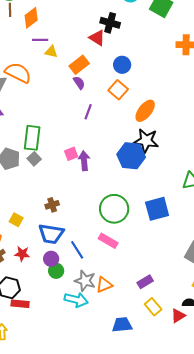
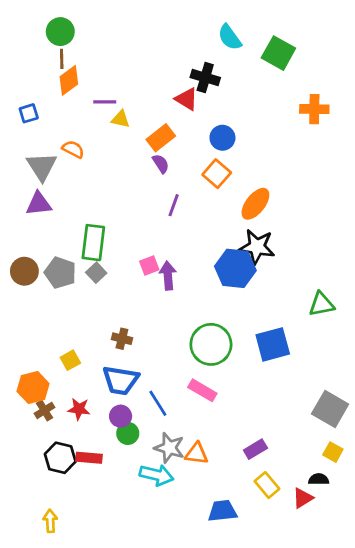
orange diamond: (31, 18) -> (69, 80), moved
orange semicircle: (18, 73) -> (73, 149), size x0.6
brown cross: (52, 205) -> (122, 339), turned 32
yellow square: (16, 220) -> (70, 360), turned 32
orange triangle: (104, 285) -> (197, 453), turned 30
red rectangle: (20, 304) -> (89, 458), moved

